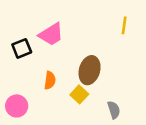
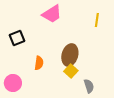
pink trapezoid: (51, 34) -> (52, 14), moved
yellow square: (79, 94) -> (71, 71), moved

